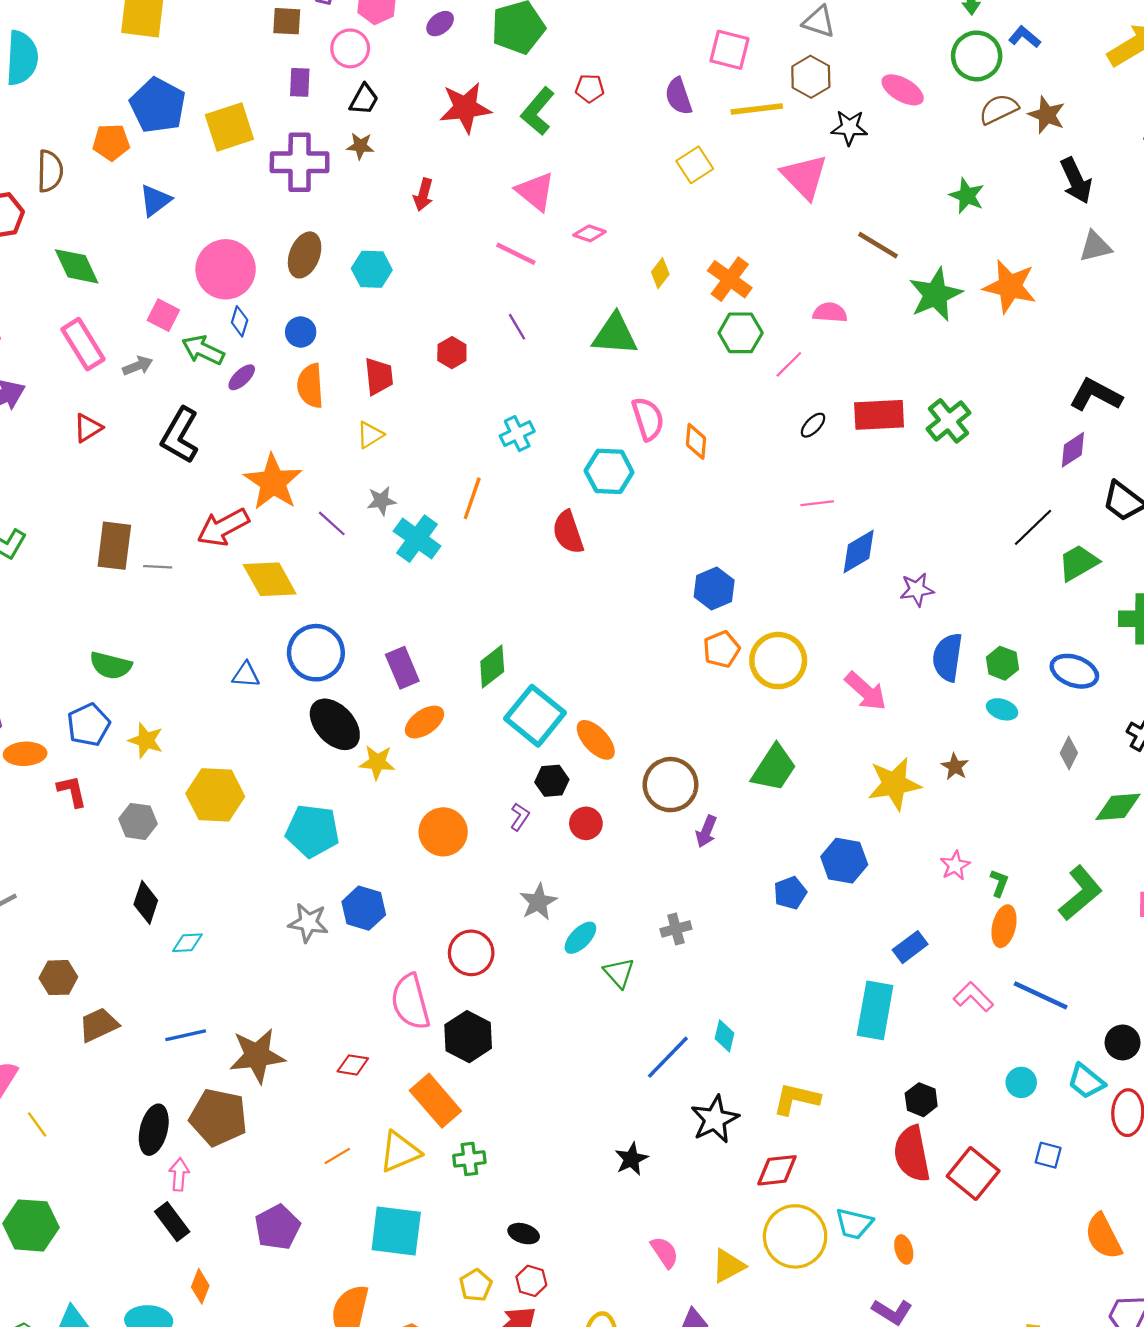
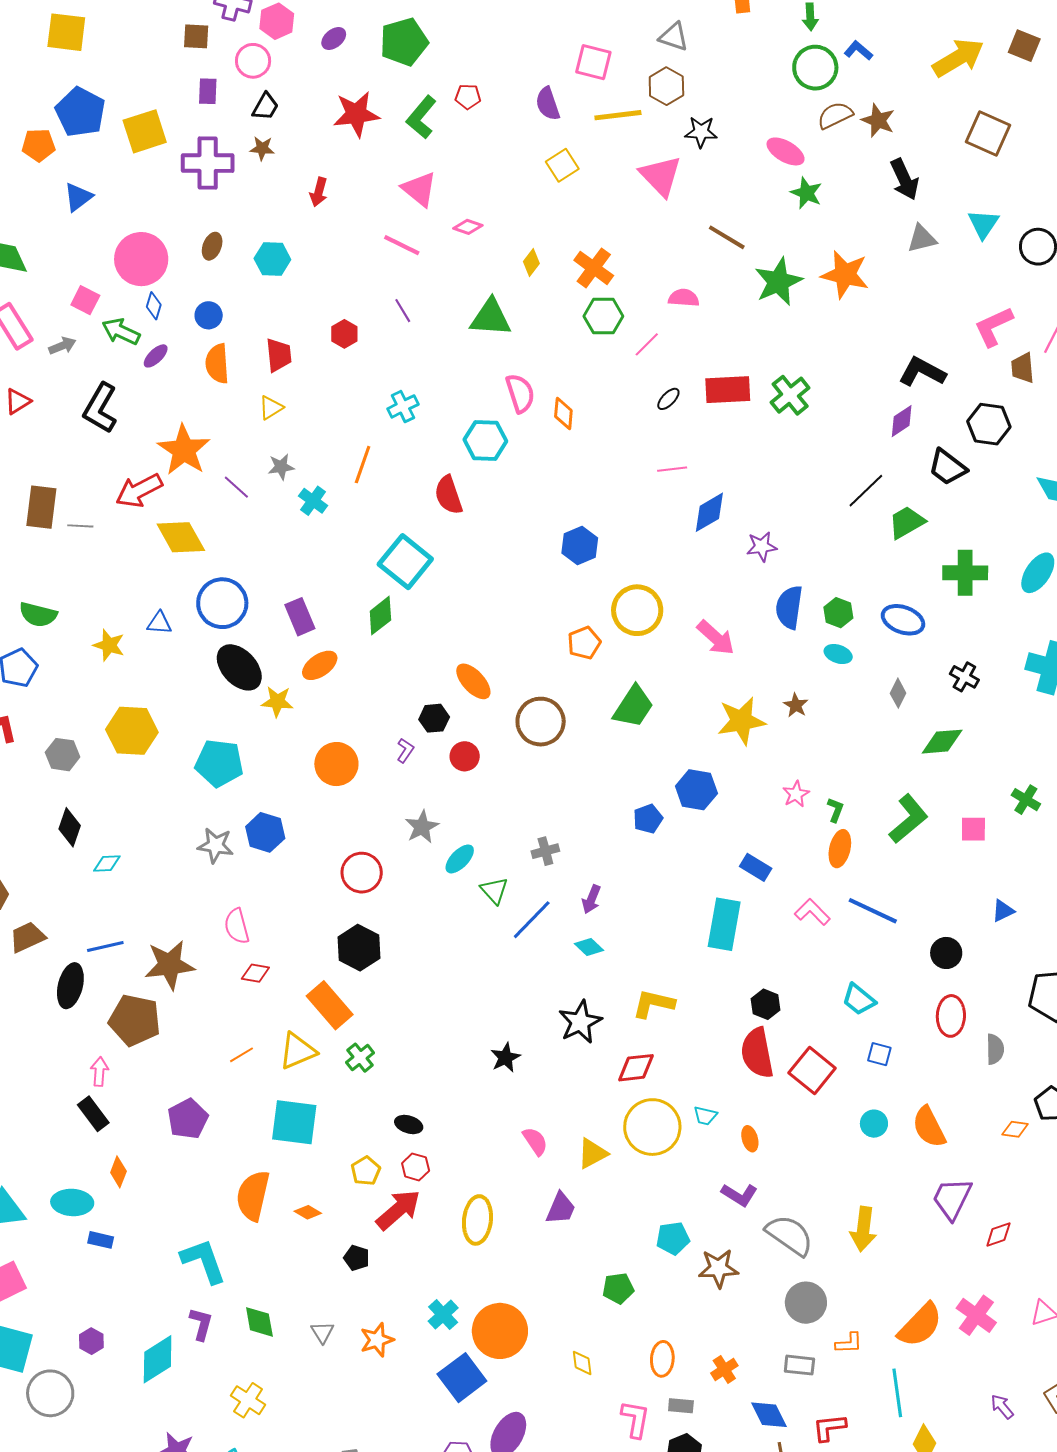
pink ellipse: (903, 90) -> (786, 151), moved
brown ellipse: (305, 255) -> (212, 246), size x0.7
cyan cross: (417, 539) -> (313, 501), size x0.7
orange pentagon: (721, 649) -> (584, 643), moved
cyan square: (535, 716) -> (405, 562), moved
yellow star: (146, 740) -> (109, 645), moved
purple arrow: (706, 831) -> (591, 899), moved
blue rectangle: (910, 947) -> (756, 867), turned 68
pink semicircle: (410, 1002) -> (237, 926), moved, size x0.7
cyan diamond: (725, 1036) -> (589, 947), turned -60
blue line: (668, 1057) -> (532, 920), moved
cyan trapezoid: (1086, 1081) -> (859, 999), moved
cyan circle: (1021, 1082) -> (874, 1124), moved
black ellipse: (154, 1130) -> (70, 986), moved
green cross: (469, 1159) -> (360, 1058), turned -32
cyan trapezoid: (854, 1224) -> (705, 1116), size x0.7

